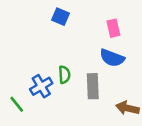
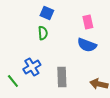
green semicircle: (64, 75) -> (43, 33), moved
gray rectangle: (93, 86) -> (62, 77), moved

